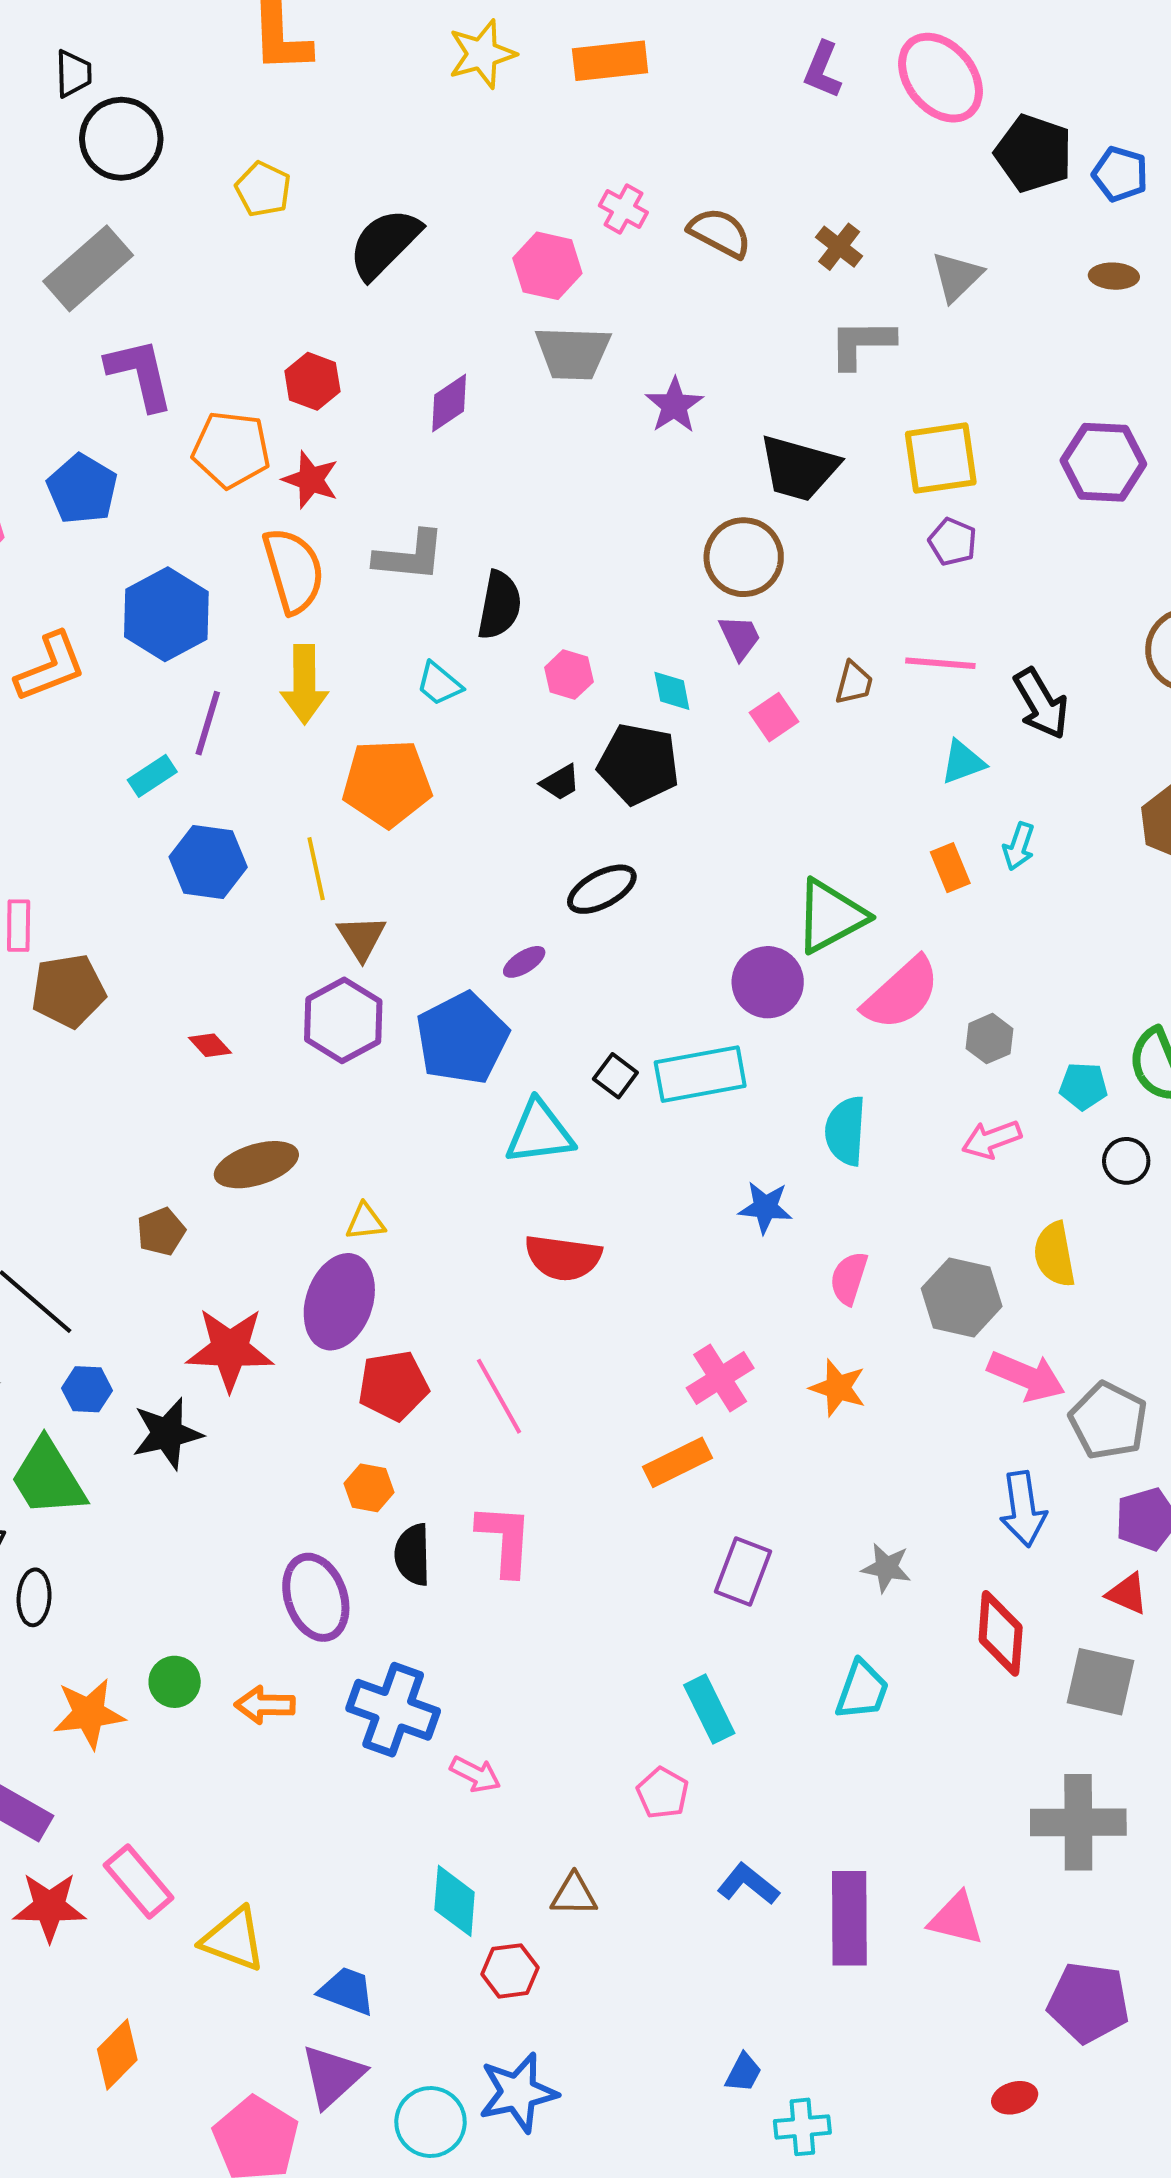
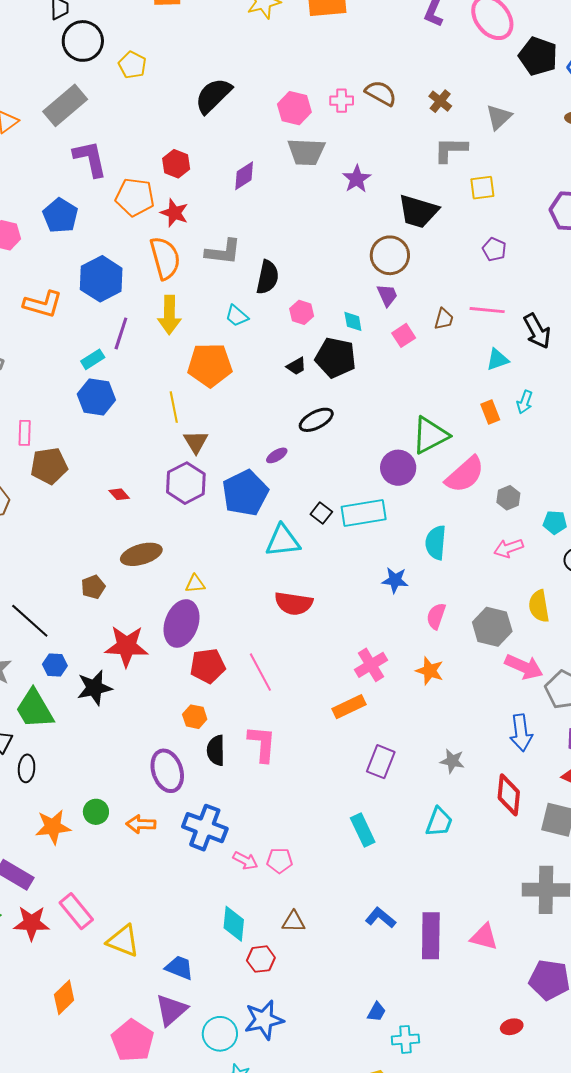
yellow pentagon: (263, 189) -> (132, 65), moved
pink cross: (623, 209) -> (342, 101), moved, turned -30
yellow square: (941, 458) -> (482, 188), moved, size x0.7
orange L-shape: (50, 667) -> (43, 304), turned 36
blue hexagon: (208, 862) -> (96, 397), moved
pink pentagon: (663, 1793) -> (280, 861), moved, turned -30

